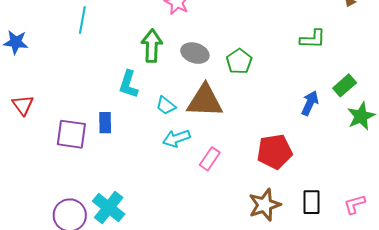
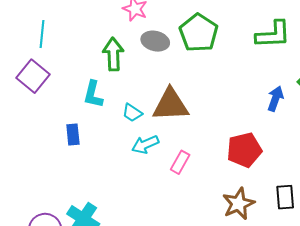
green L-shape: (313, 39) -> (273, 35), size x1.4
gray ellipse: (195, 53) -> (155, 41), moved
green pentagon: (239, 61) -> (199, 33), moved, size x1.5
purple square: (71, 134) -> (33, 76), moved, turned 36

